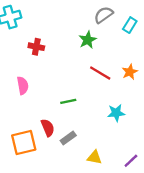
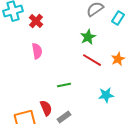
green star: (88, 40) -> (88, 37), moved
red cross: (36, 47) -> (36, 21), moved, turned 32
pink semicircle: (23, 85) -> (37, 51), moved

